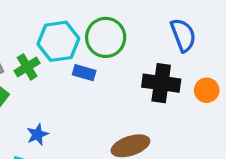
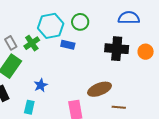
blue semicircle: (183, 35) -> (129, 18), turned -65
green circle: (106, 37) -> (80, 22), size x0.7

